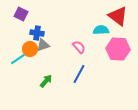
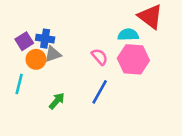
purple square: (21, 14) -> (24, 41), moved, turned 32
pink hexagon: (118, 49) -> (133, 59), moved
cyan line: (18, 59) -> (19, 84), moved, turned -42

